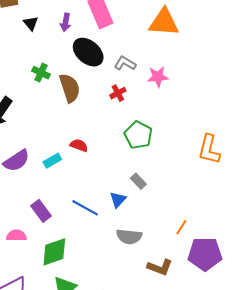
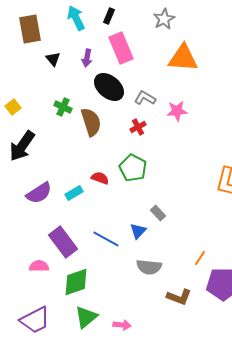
green pentagon: (138, 135) -> (133, 168), moved
purple rectangle: (41, 211) -> (63, 242), size x1.4

